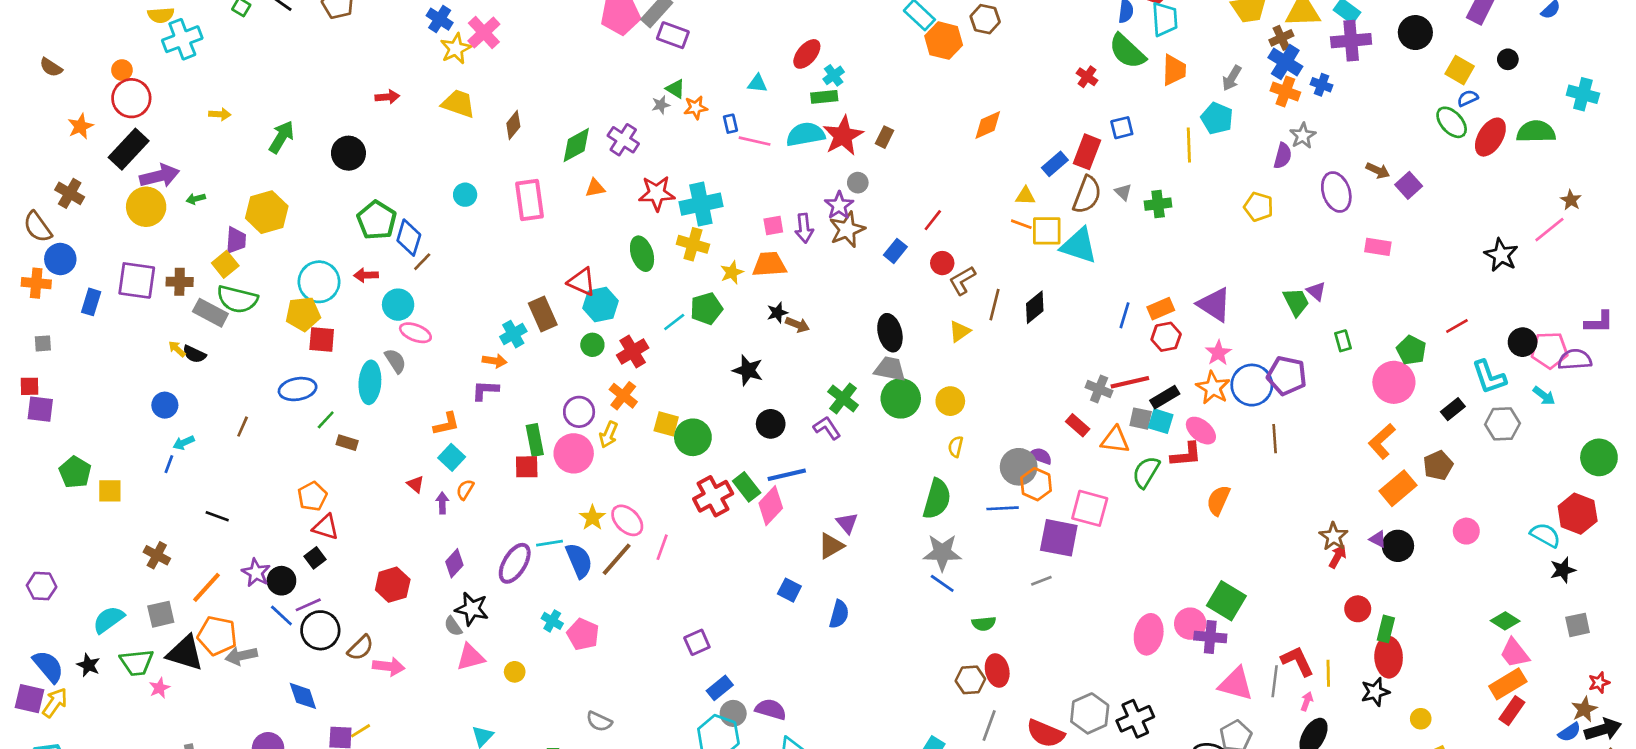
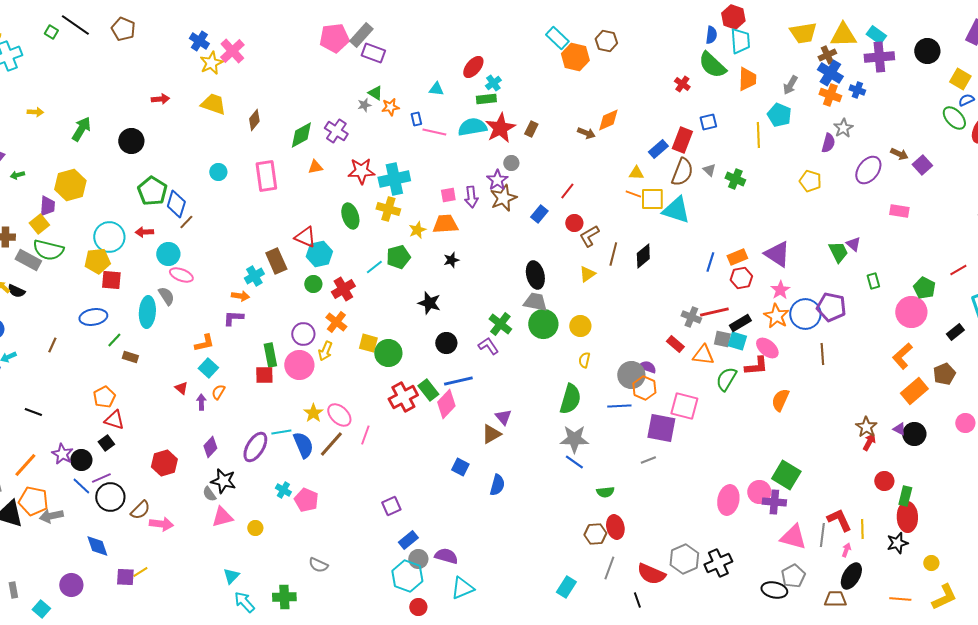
purple ellipse: (1336, 192) -> (868, 170), turned 56
green cross: (1158, 204) -> (735, 179), turned 30
brown arrow: (797, 325) -> (586, 133), moved

